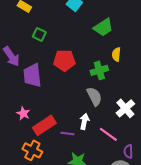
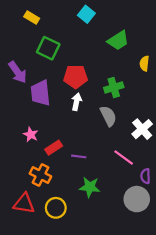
green square: (39, 34) -> (48, 48), size x1.5
yellow semicircle: (116, 54) -> (144, 63), moved
white arrow: (84, 121) -> (77, 102), moved
red rectangle: (44, 125) -> (54, 148), size x0.7

